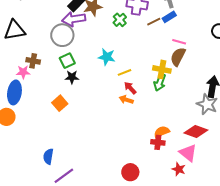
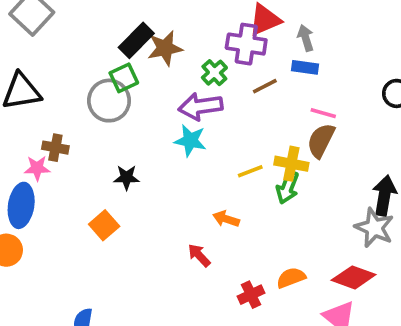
blue rectangle: (169, 17) -> (305, 67), turned 40
purple arrow: (74, 19) -> (201, 106), moved
brown line: (154, 22) -> (265, 86), moved
green square: (67, 61) -> (124, 78), moved
yellow line: (124, 72) -> (250, 171), moved
red arrow: (130, 88) -> (199, 255), moved
red cross: (158, 142) -> (251, 295), moved, turned -32

